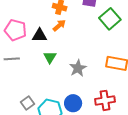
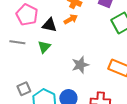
green triangle: (50, 57) -> (44, 47), moved

